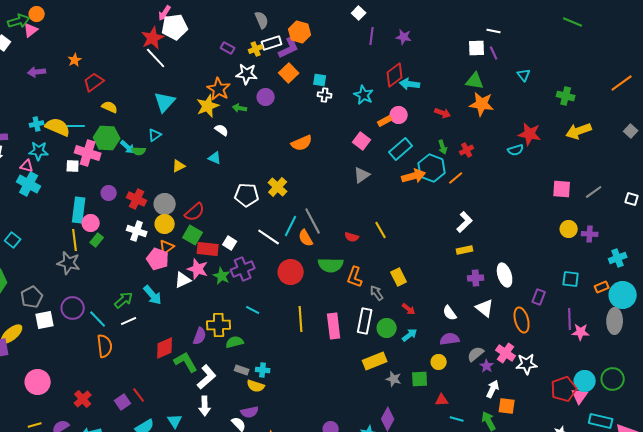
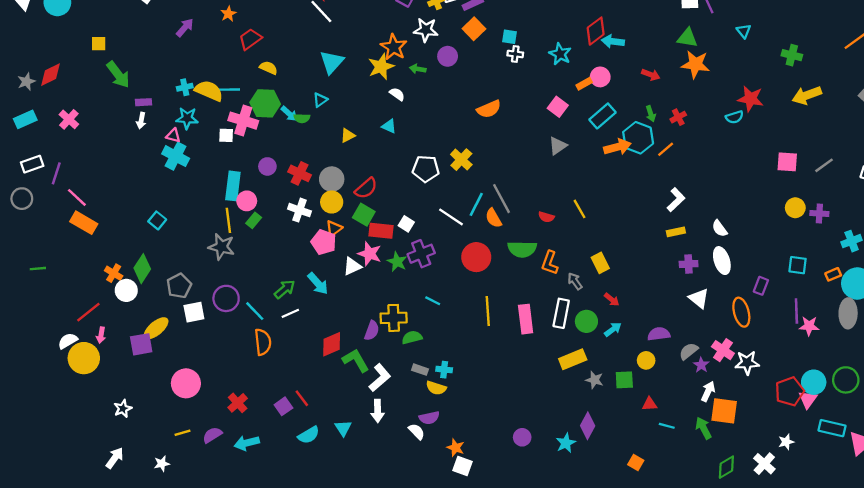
purple arrow: (37, 72) -> (185, 28), turned 138
white semicircle: (450, 313) -> (720, 228), moved
orange square: (507, 406) -> (724, 411), size x1.4

